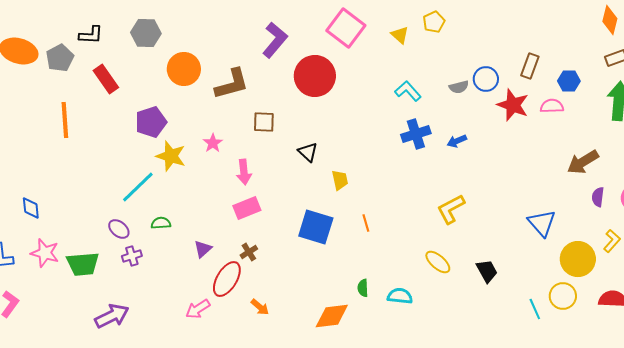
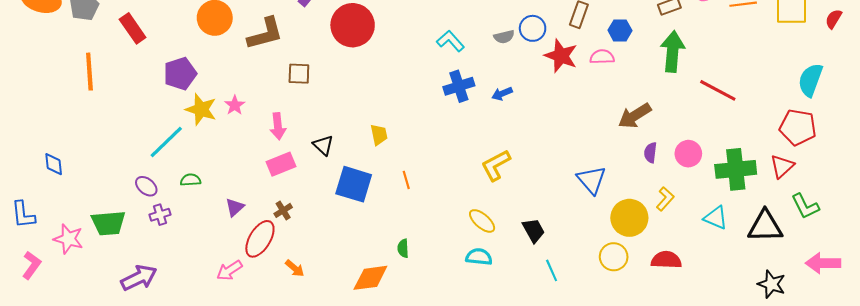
pink star: (213, 143) -> (235, 105), moved
black triangle: (308, 152) -> (323, 145), moved
pink star: (45, 253) -> (68, 239), moved
cyan semicircle: (400, 296) -> (479, 257), moved
cyan line: (535, 309) -> (552, 270), moved

